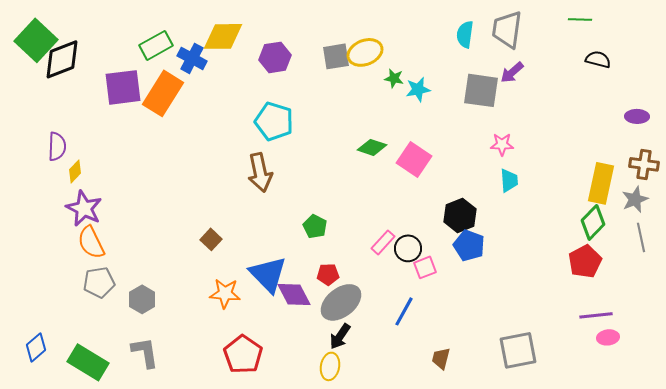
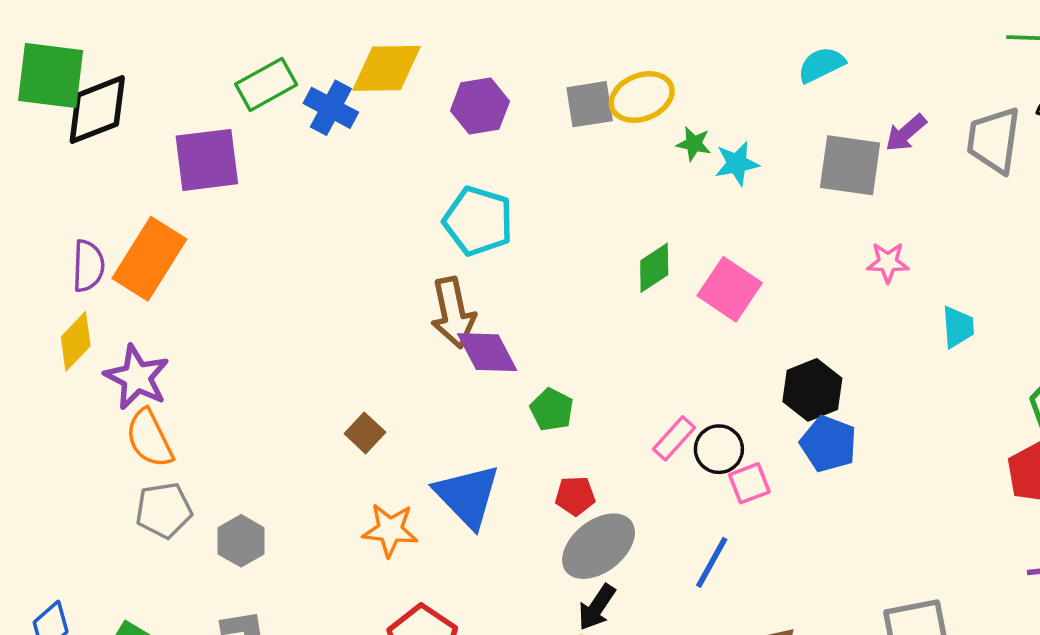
gray trapezoid: (507, 29) -> (994, 140), moved
cyan semicircle: (465, 34) -> (821, 65), turned 56
green square: (36, 40) -> (51, 75), turned -36
orange rectangle: (163, 93) -> (149, 259), moved
green diamond: (372, 147) -> (654, 268), turned -52
yellow diamond: (75, 171) -> (76, 341), moved, size x1.4
cyan trapezoid: (509, 180) -> (958, 327), moved
purple diamond: (294, 294) -> (487, 352), moved

